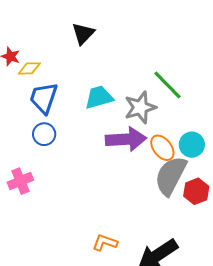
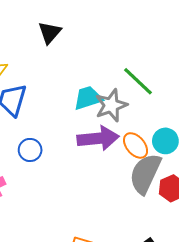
cyan trapezoid: (99, 97) -> (88, 98), moved
blue circle: (44, 134) -> (30, 150), moved

